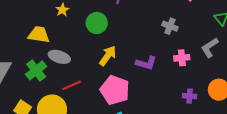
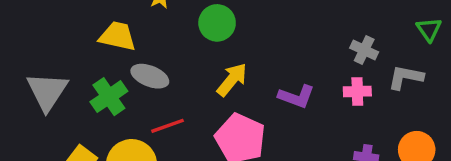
gray cross: (170, 26) -> (364, 50), moved
gray L-shape: (210, 48) -> (406, 77), turned 40

